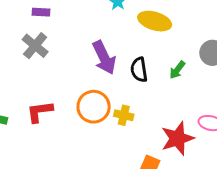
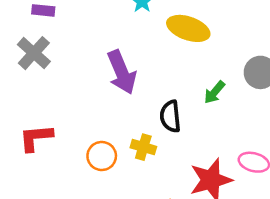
black semicircle: (139, 70) -> (170, 116), moved
orange circle: (94, 107) -> (102, 156), moved, size x0.7

